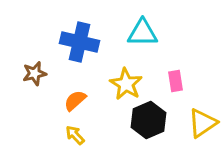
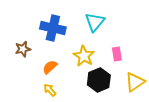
cyan triangle: (143, 33) -> (95, 22), turned -50

